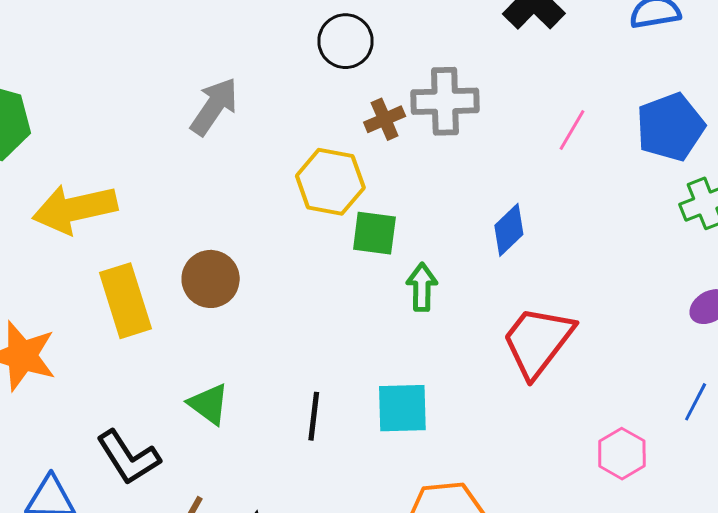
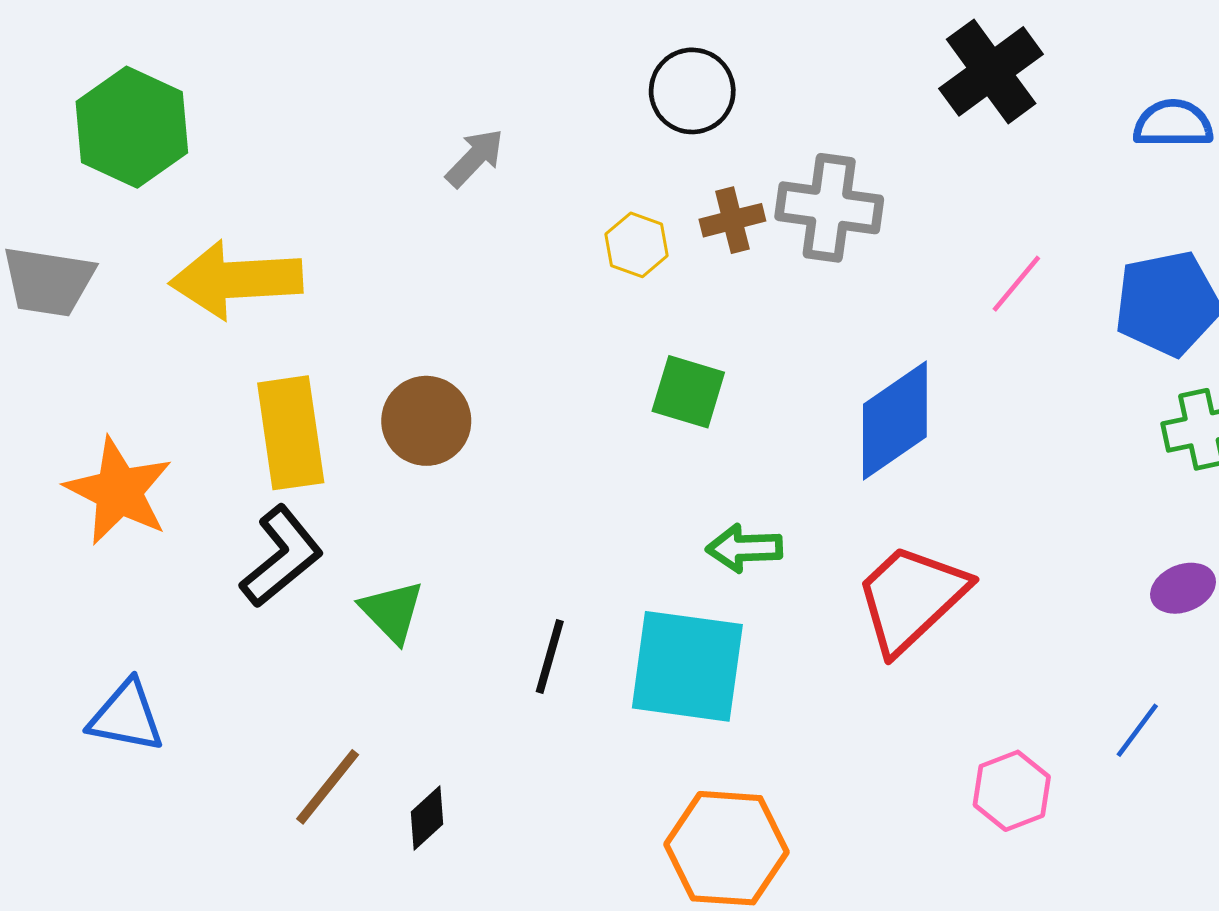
gray arrow: (214, 106) -> (475, 158), size x0.7
yellow hexagon: (330, 182) -> (637, 245), moved, size x0.6
blue diamond: (509, 230) -> (895, 420), size x1.5
green arrow: (422, 287) -> (744, 548), moved, turned -102
cyan square: (402, 408) -> (687, 666), size x1.4
black L-shape: (128, 457) -> (282, 556), moved, turned -106

